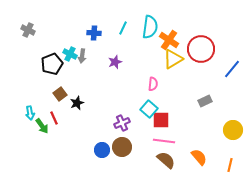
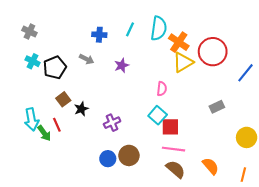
cyan cross: (70, 54) -> (33, 61), moved
gray arrow: (82, 56) -> (87, 59), turned -72
cyan arrow: (30, 113) -> (32, 119), size x1.5
purple cross: (122, 123) -> (112, 123), moved

